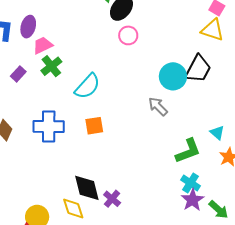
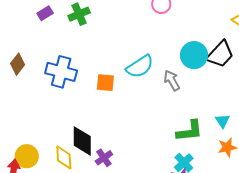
cyan semicircle: (87, 86) -> (140, 67), moved

